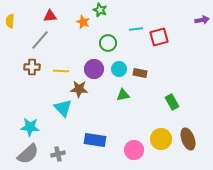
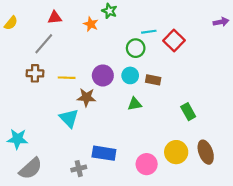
yellow semicircle: (10, 21) -> (11, 23), turned -144
red square: (159, 37) -> (174, 40), turned -30
green circle: (108, 43) -> (136, 48), moved
cyan star: (30, 127) -> (17, 139), moved
gray cross: (58, 154) -> (79, 169), moved

